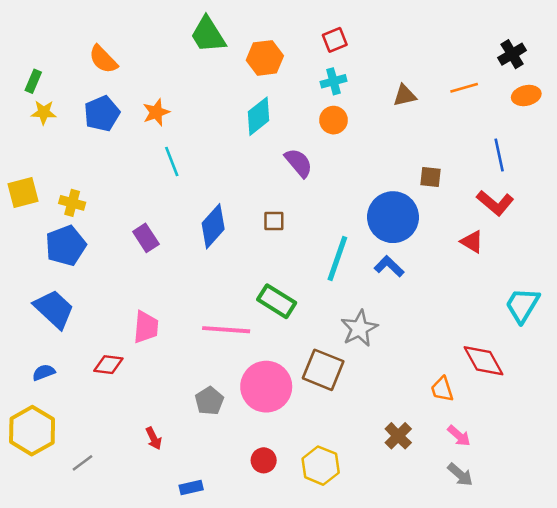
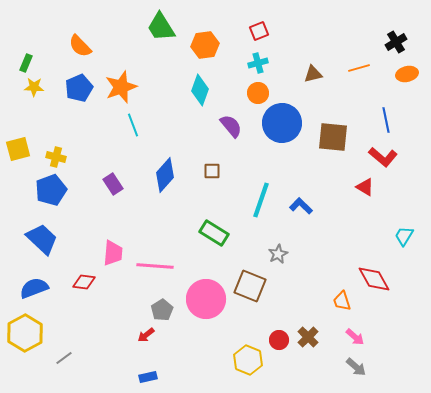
orange star: (156, 112) -> (121, 87), size x1.5
cyan diamond: (258, 116) -> (200, 90), turned -32
brown square: (431, 177) -> (333, 137), size x1.8
blue circle: (393, 217) -> (282, 123), moved
cyan trapezoid: (522, 305) -> (404, 236), size x0.7
gray star: (359, 328) -> (278, 254), size x0.7
pink line: (226, 330) -> (155, 266), moved
blue semicircle: (44, 372) -> (34, 288), size x1.6
red arrow: (154, 438) -> (146, 335), moved, turned 78
red circle: (264, 460) -> (279, 340), moved

